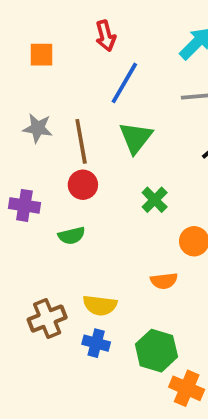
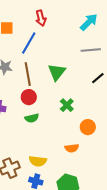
blue line: (124, 83) -> (29, 43), moved
green semicircle: (72, 236) -> (32, 118), moved

